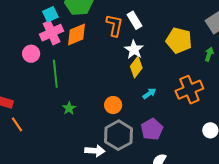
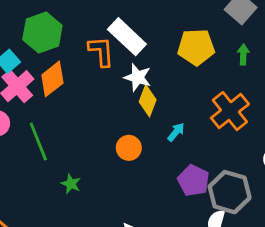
white rectangle: (134, 20) -> (127, 37), size x1.5
orange circle: (113, 105) -> (129, 148), moved
gray hexagon: (119, 135) -> (230, 192), moved

